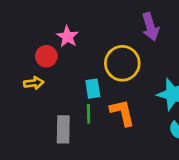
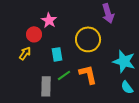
yellow arrow: (34, 83) -> (25, 53), turned -48
cyan rectangle: (93, 89) -> (57, 54), moved
green line: (89, 114) -> (64, 75), turned 56

